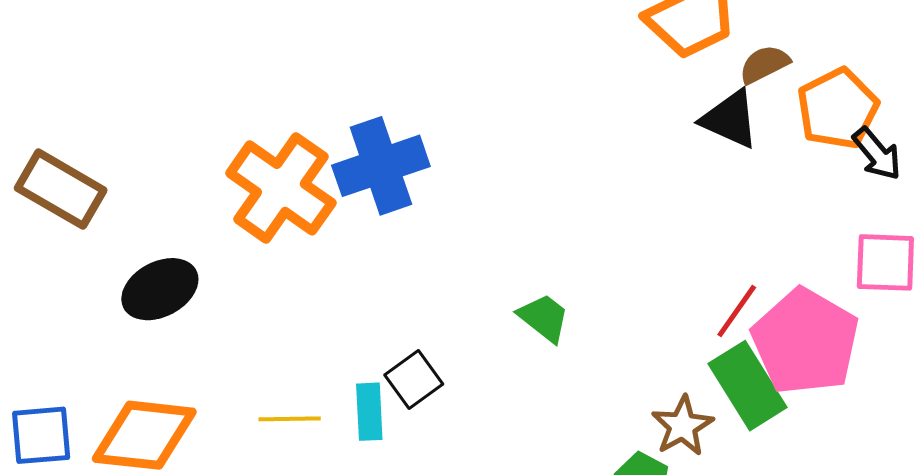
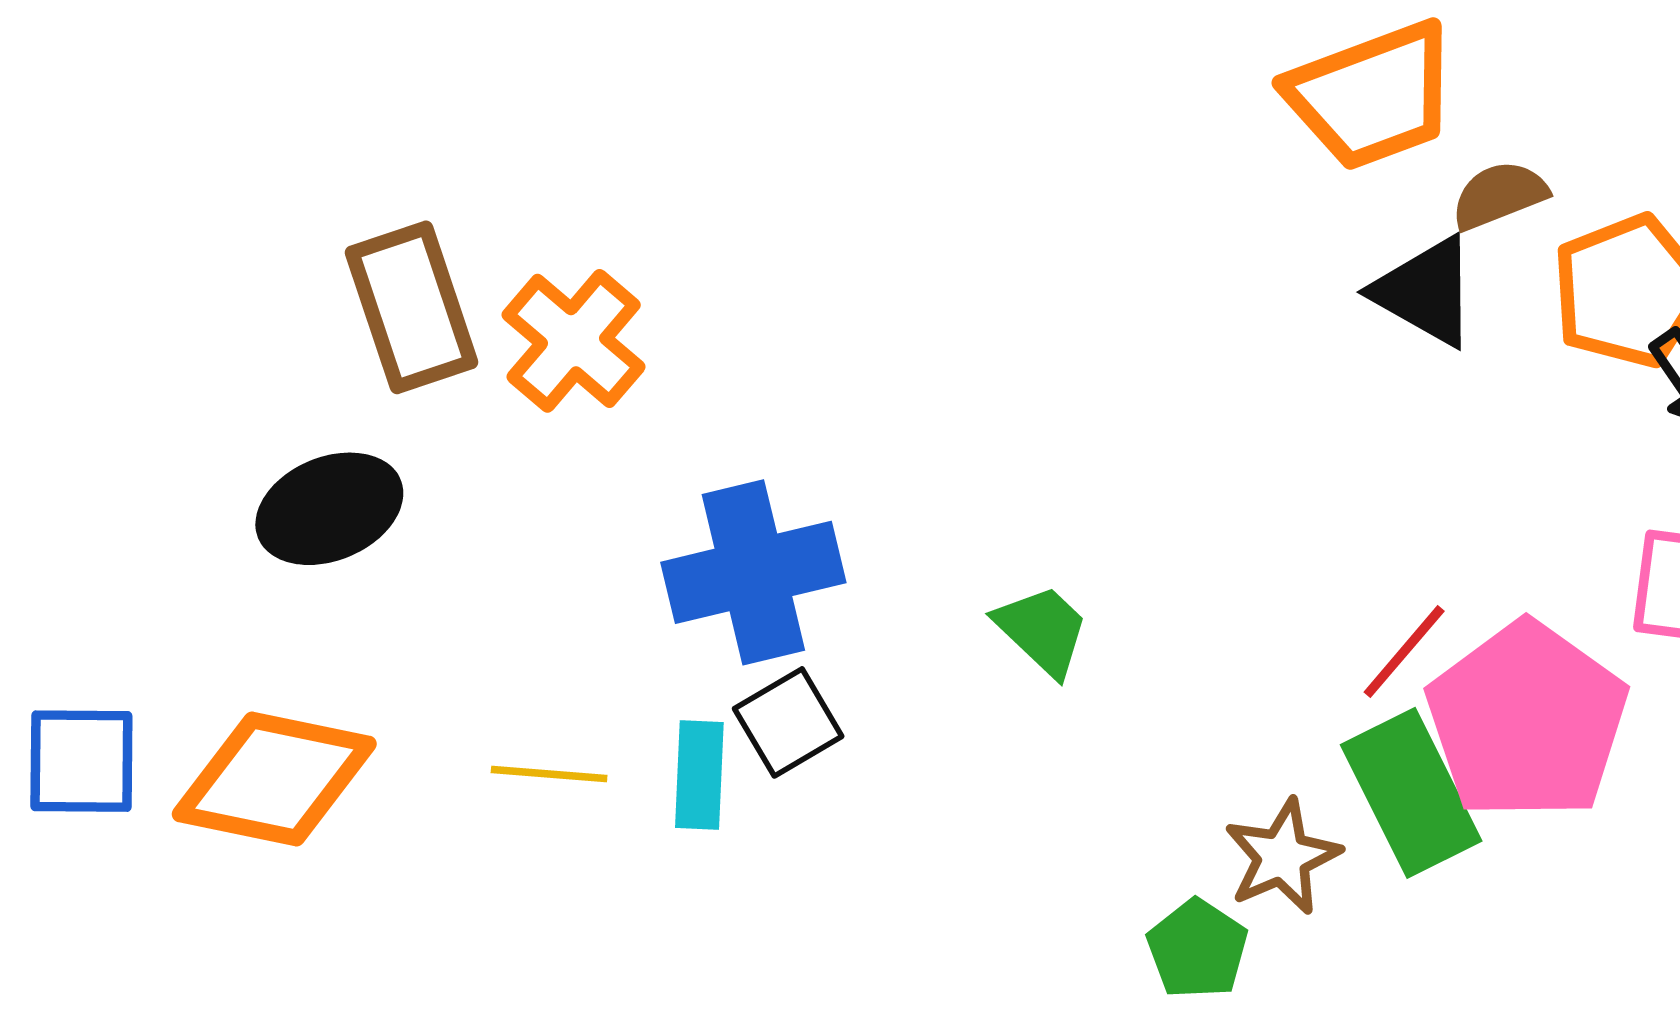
blue cross: (381, 166) -> (753, 572), moved
orange cross: (281, 188) -> (574, 341), size x0.7
brown rectangle: (61, 189) -> (411, 307), moved, turned 36

